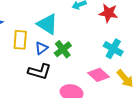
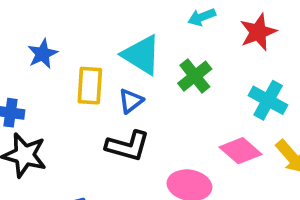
red star: (108, 13) -> (258, 32), turned -30
green cross: (63, 49) -> (195, 76), moved

